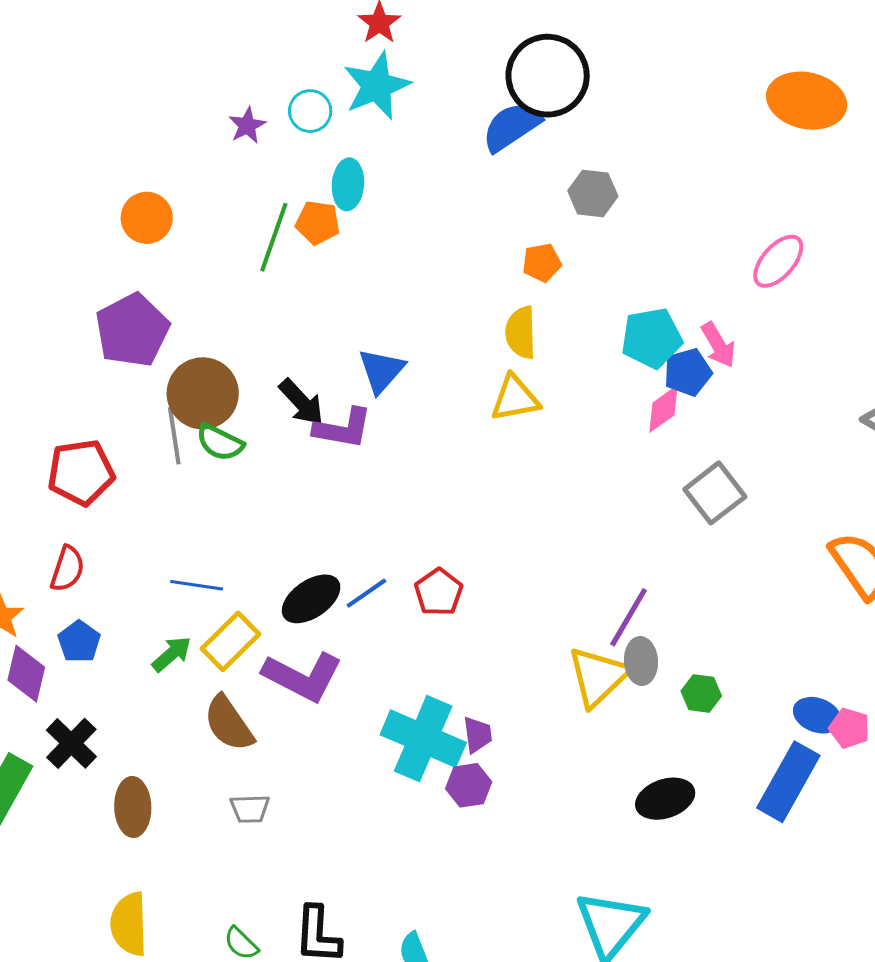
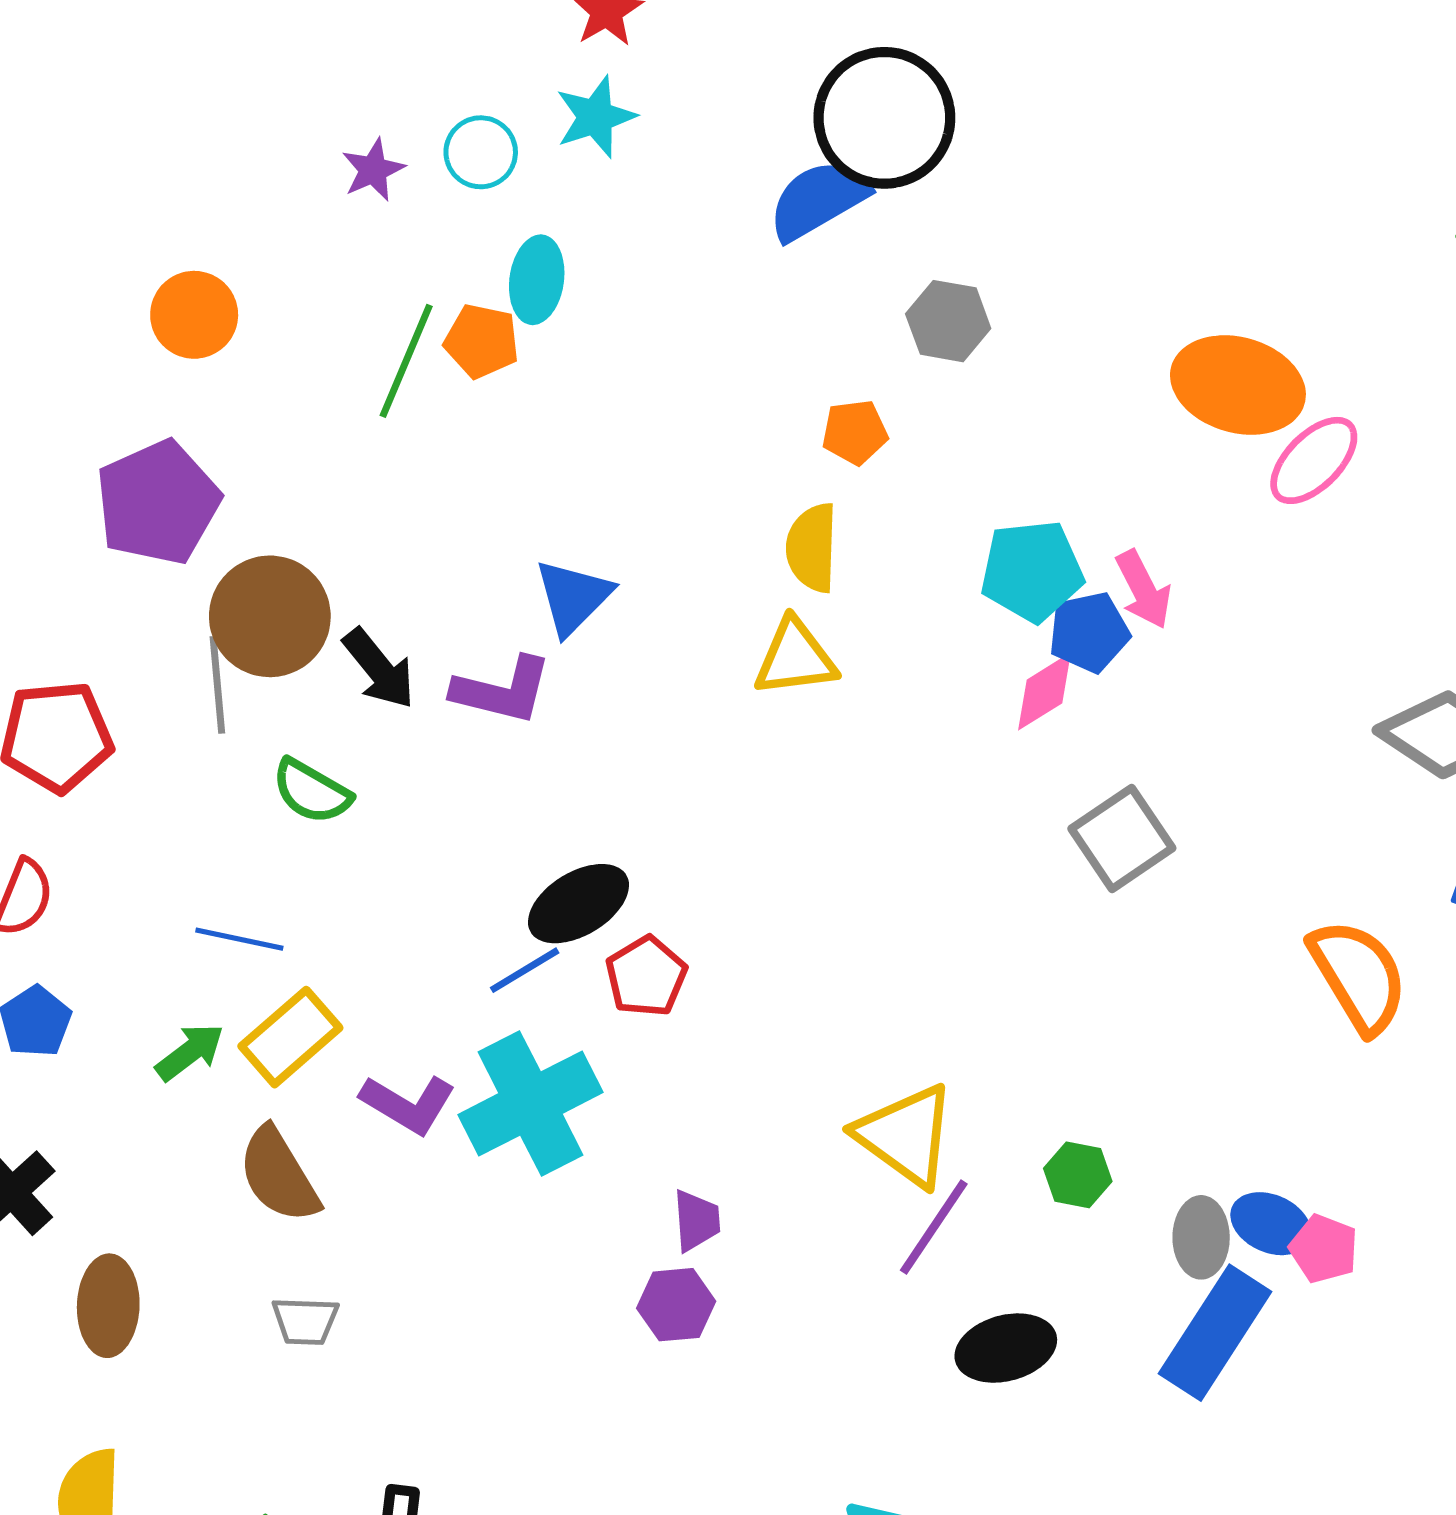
cyan star: (377, 86) -> (595, 117), size x0.7
orange ellipse: (807, 101) -> (1238, 385), moved
pink ellipse: (778, 261) -> (1314, 460), moved
black arrow: (301, 402) -> (379, 669), moved
green semicircle: (220, 442) -> (312, 791), moved
black ellipse: (311, 599) -> (578, 904), moved
purple line: (629, 617) -> (934, 1227), moved
gray ellipse: (641, 661) -> (1201, 1237), moved
purple L-shape: (303, 677) -> (408, 1104), size x0.7
yellow triangle: (598, 677) -> (906, 1135), turned -44
cyan cross: (423, 739) -> (530, 1104), moved, turned 36

